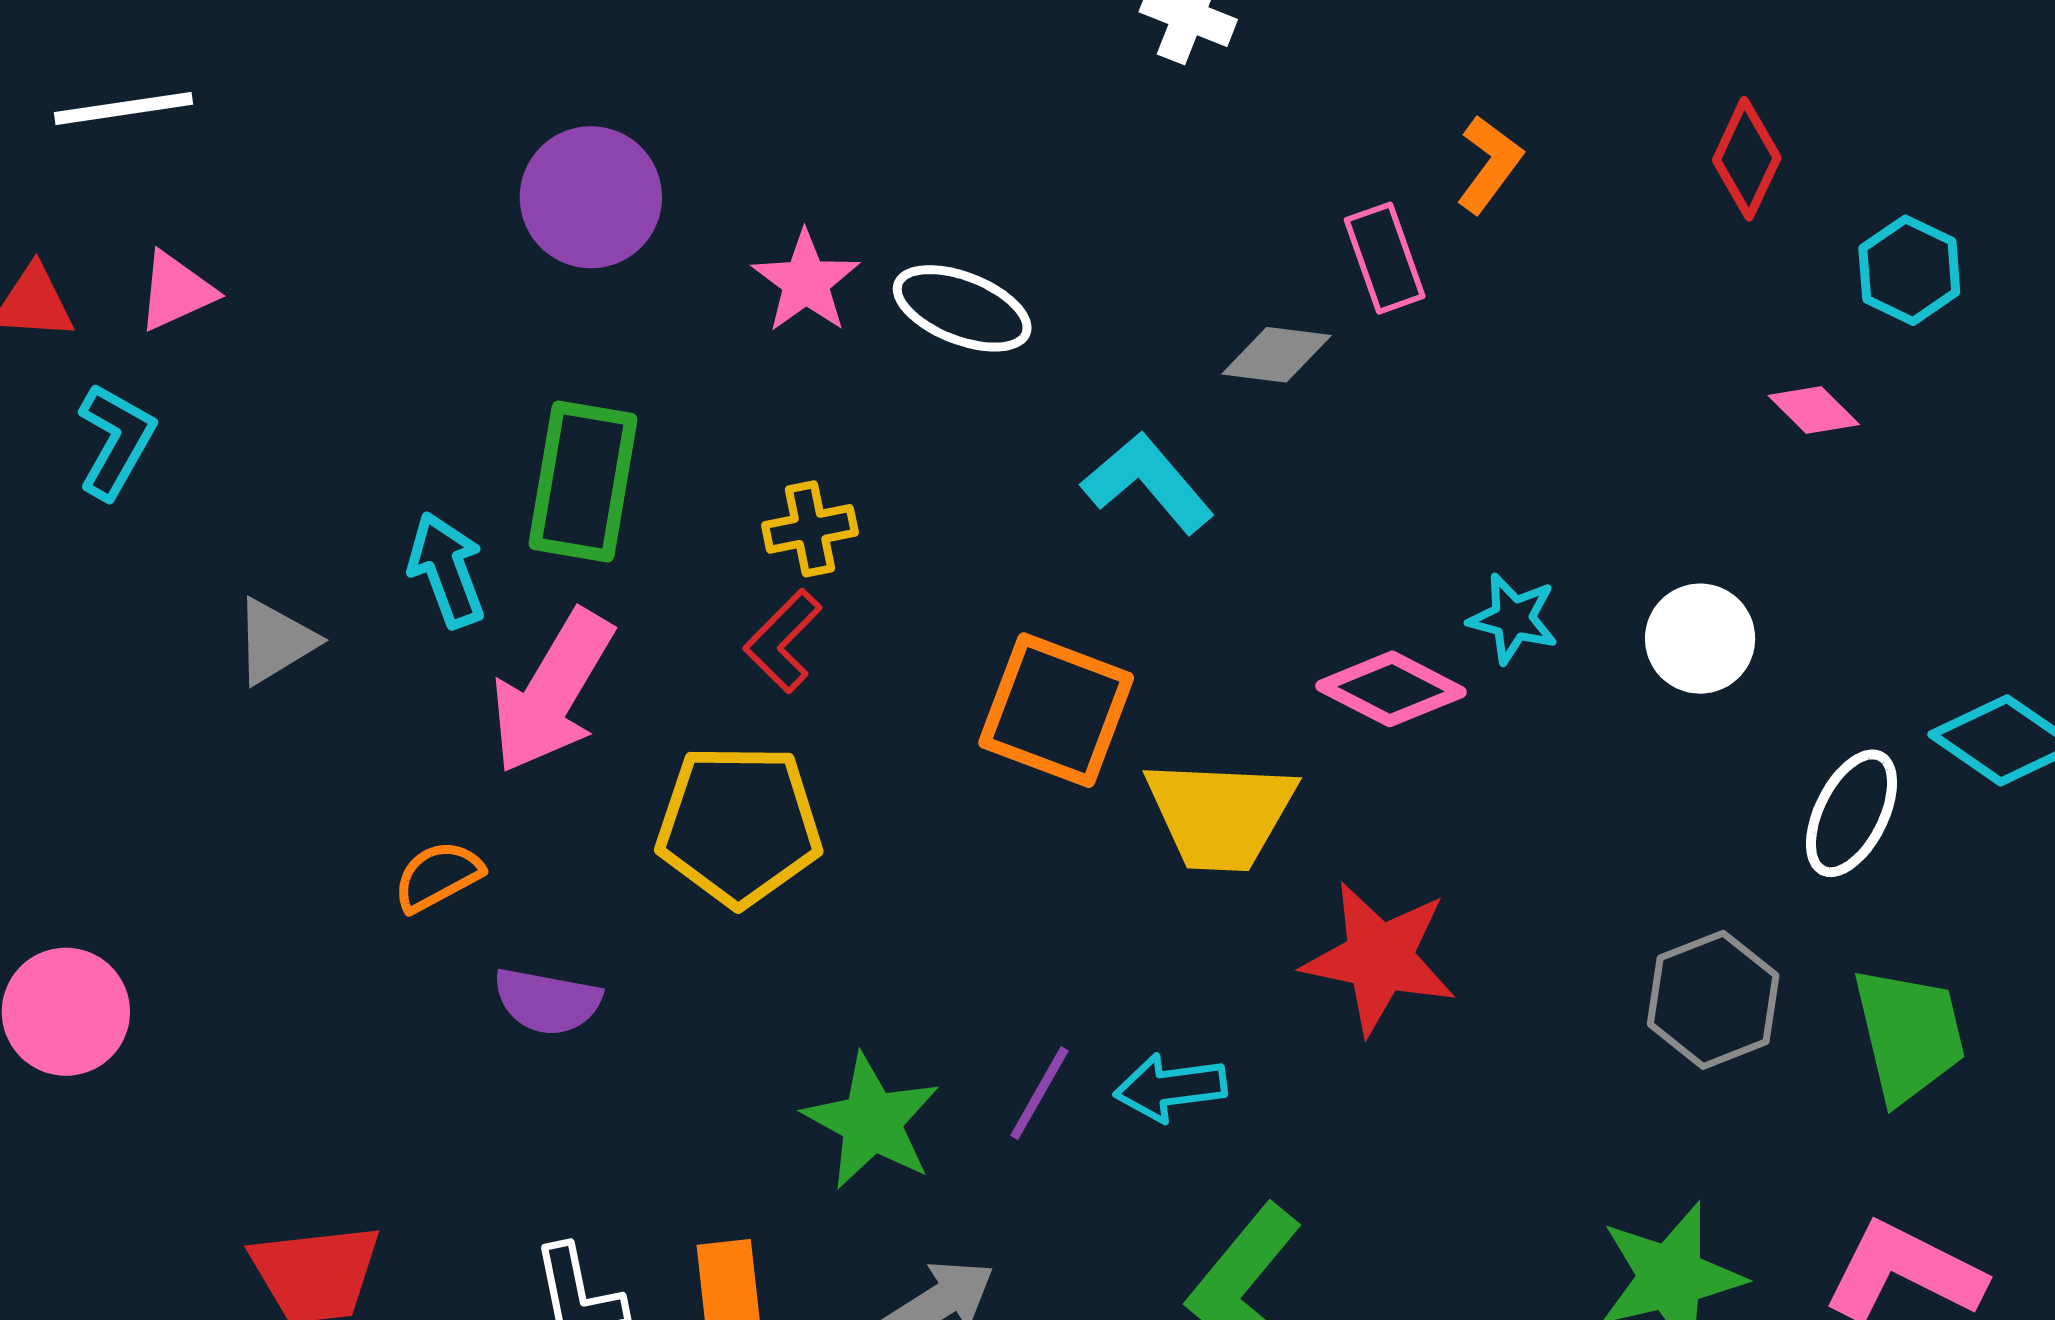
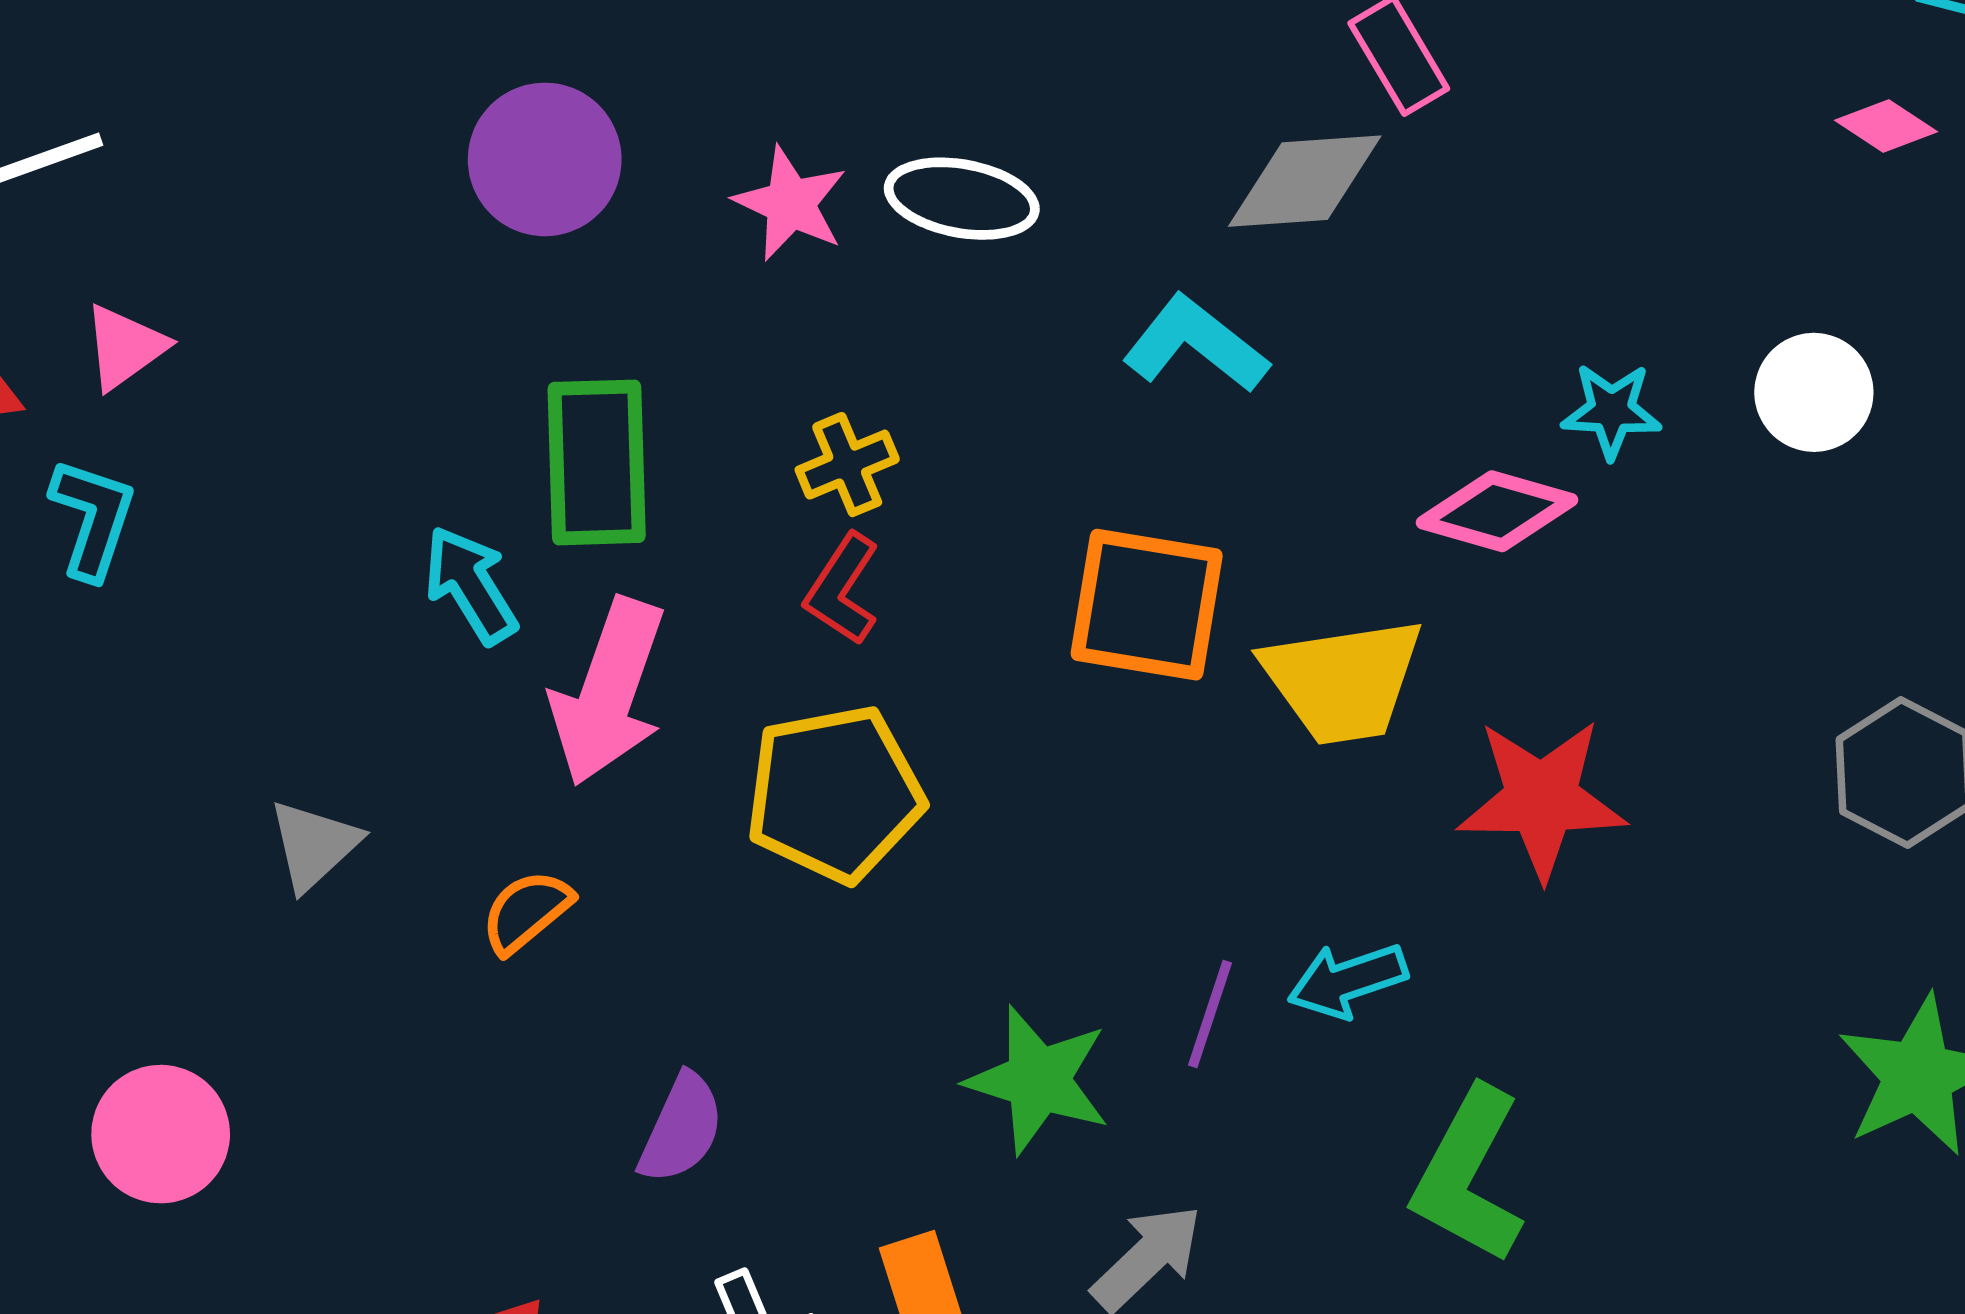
gray diamond: (1276, 355) -> (1305, 181), size x1.4
gray triangle: (275, 641) -> (314, 845), moved
purple semicircle: (547, 1001) -> (681, 1128), moved, turned -65

